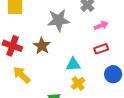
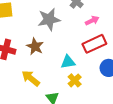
red rectangle: (101, 49) -> (94, 44), size x1.6
yellow arrow: (22, 75) -> (31, 78), moved

